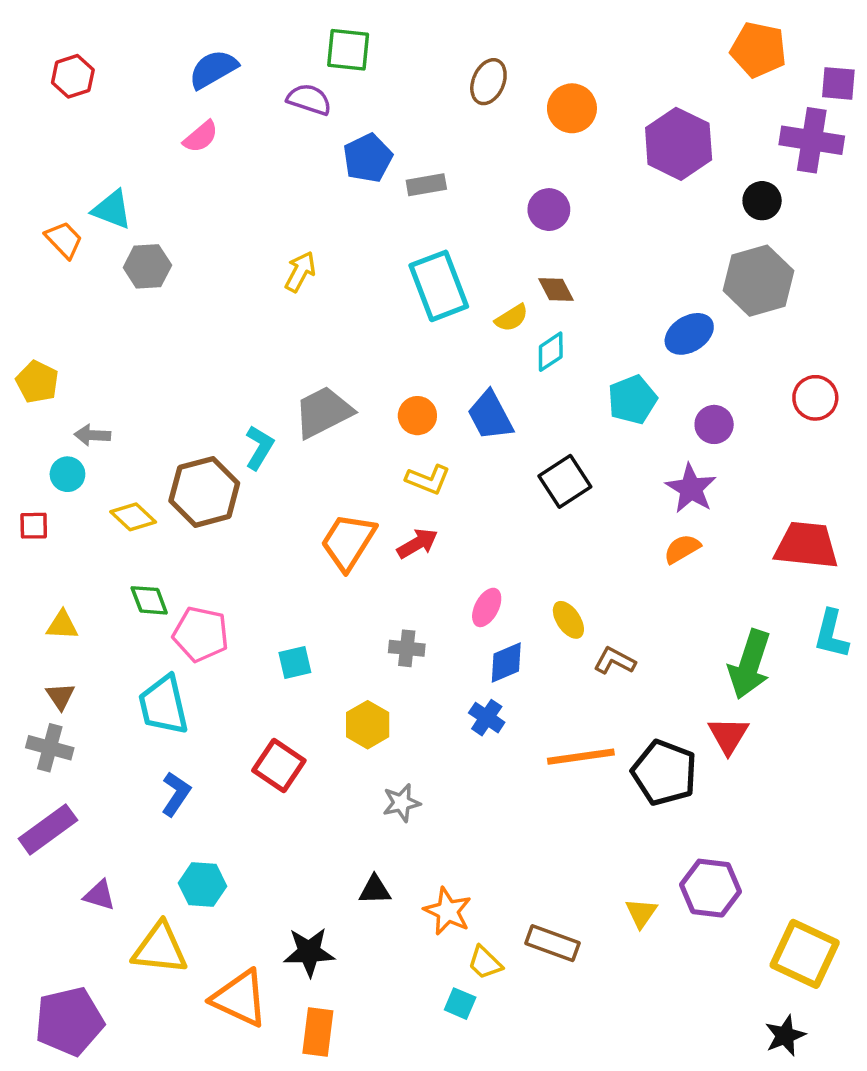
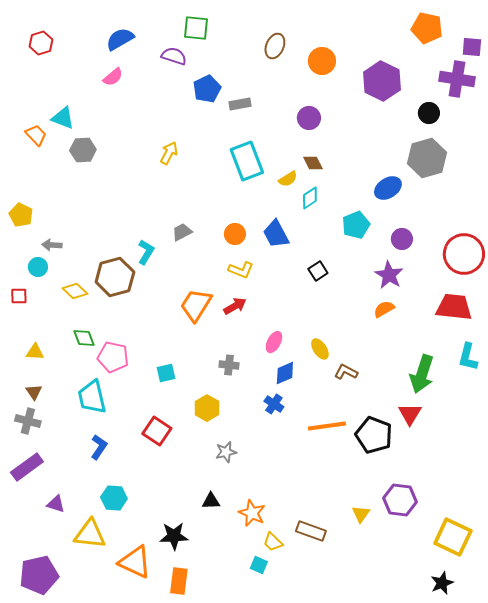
red circle: (815, 398) -> (464, 254), moved, size x1.6
gray trapezoid: (323, 412) -> (182, 232), size x0.6
black square: (565, 481) -> (318, 271), size x0.7

